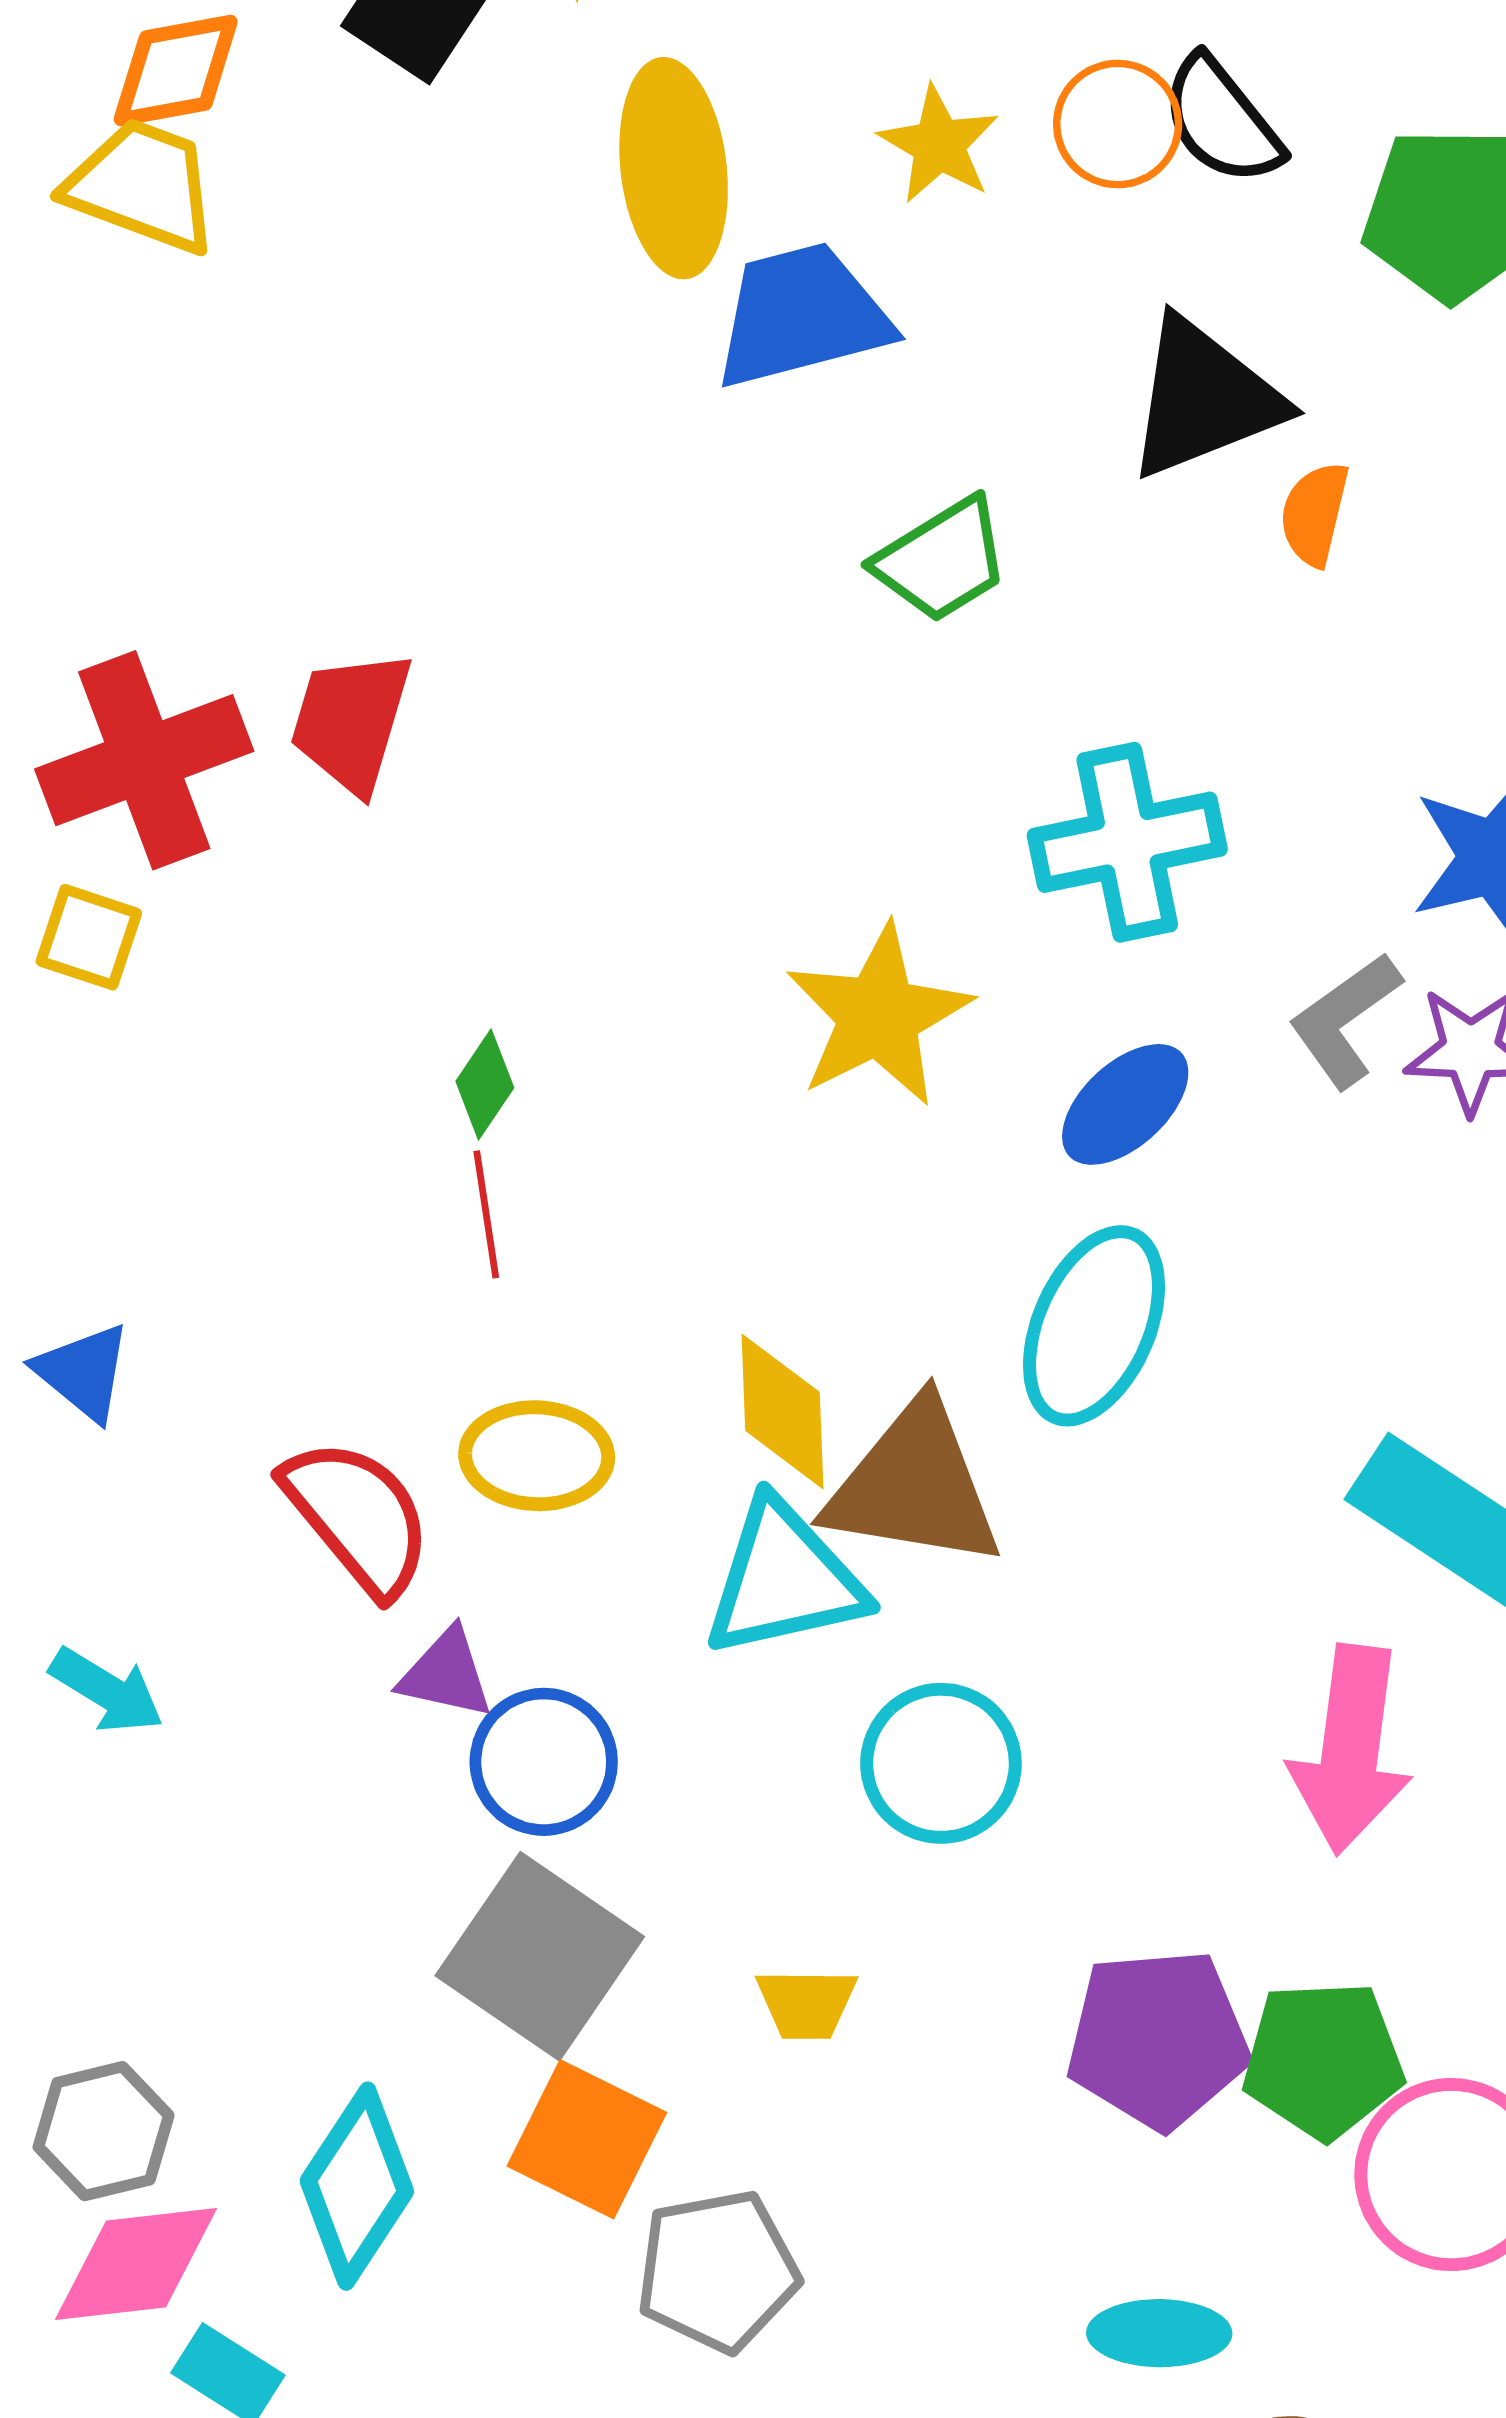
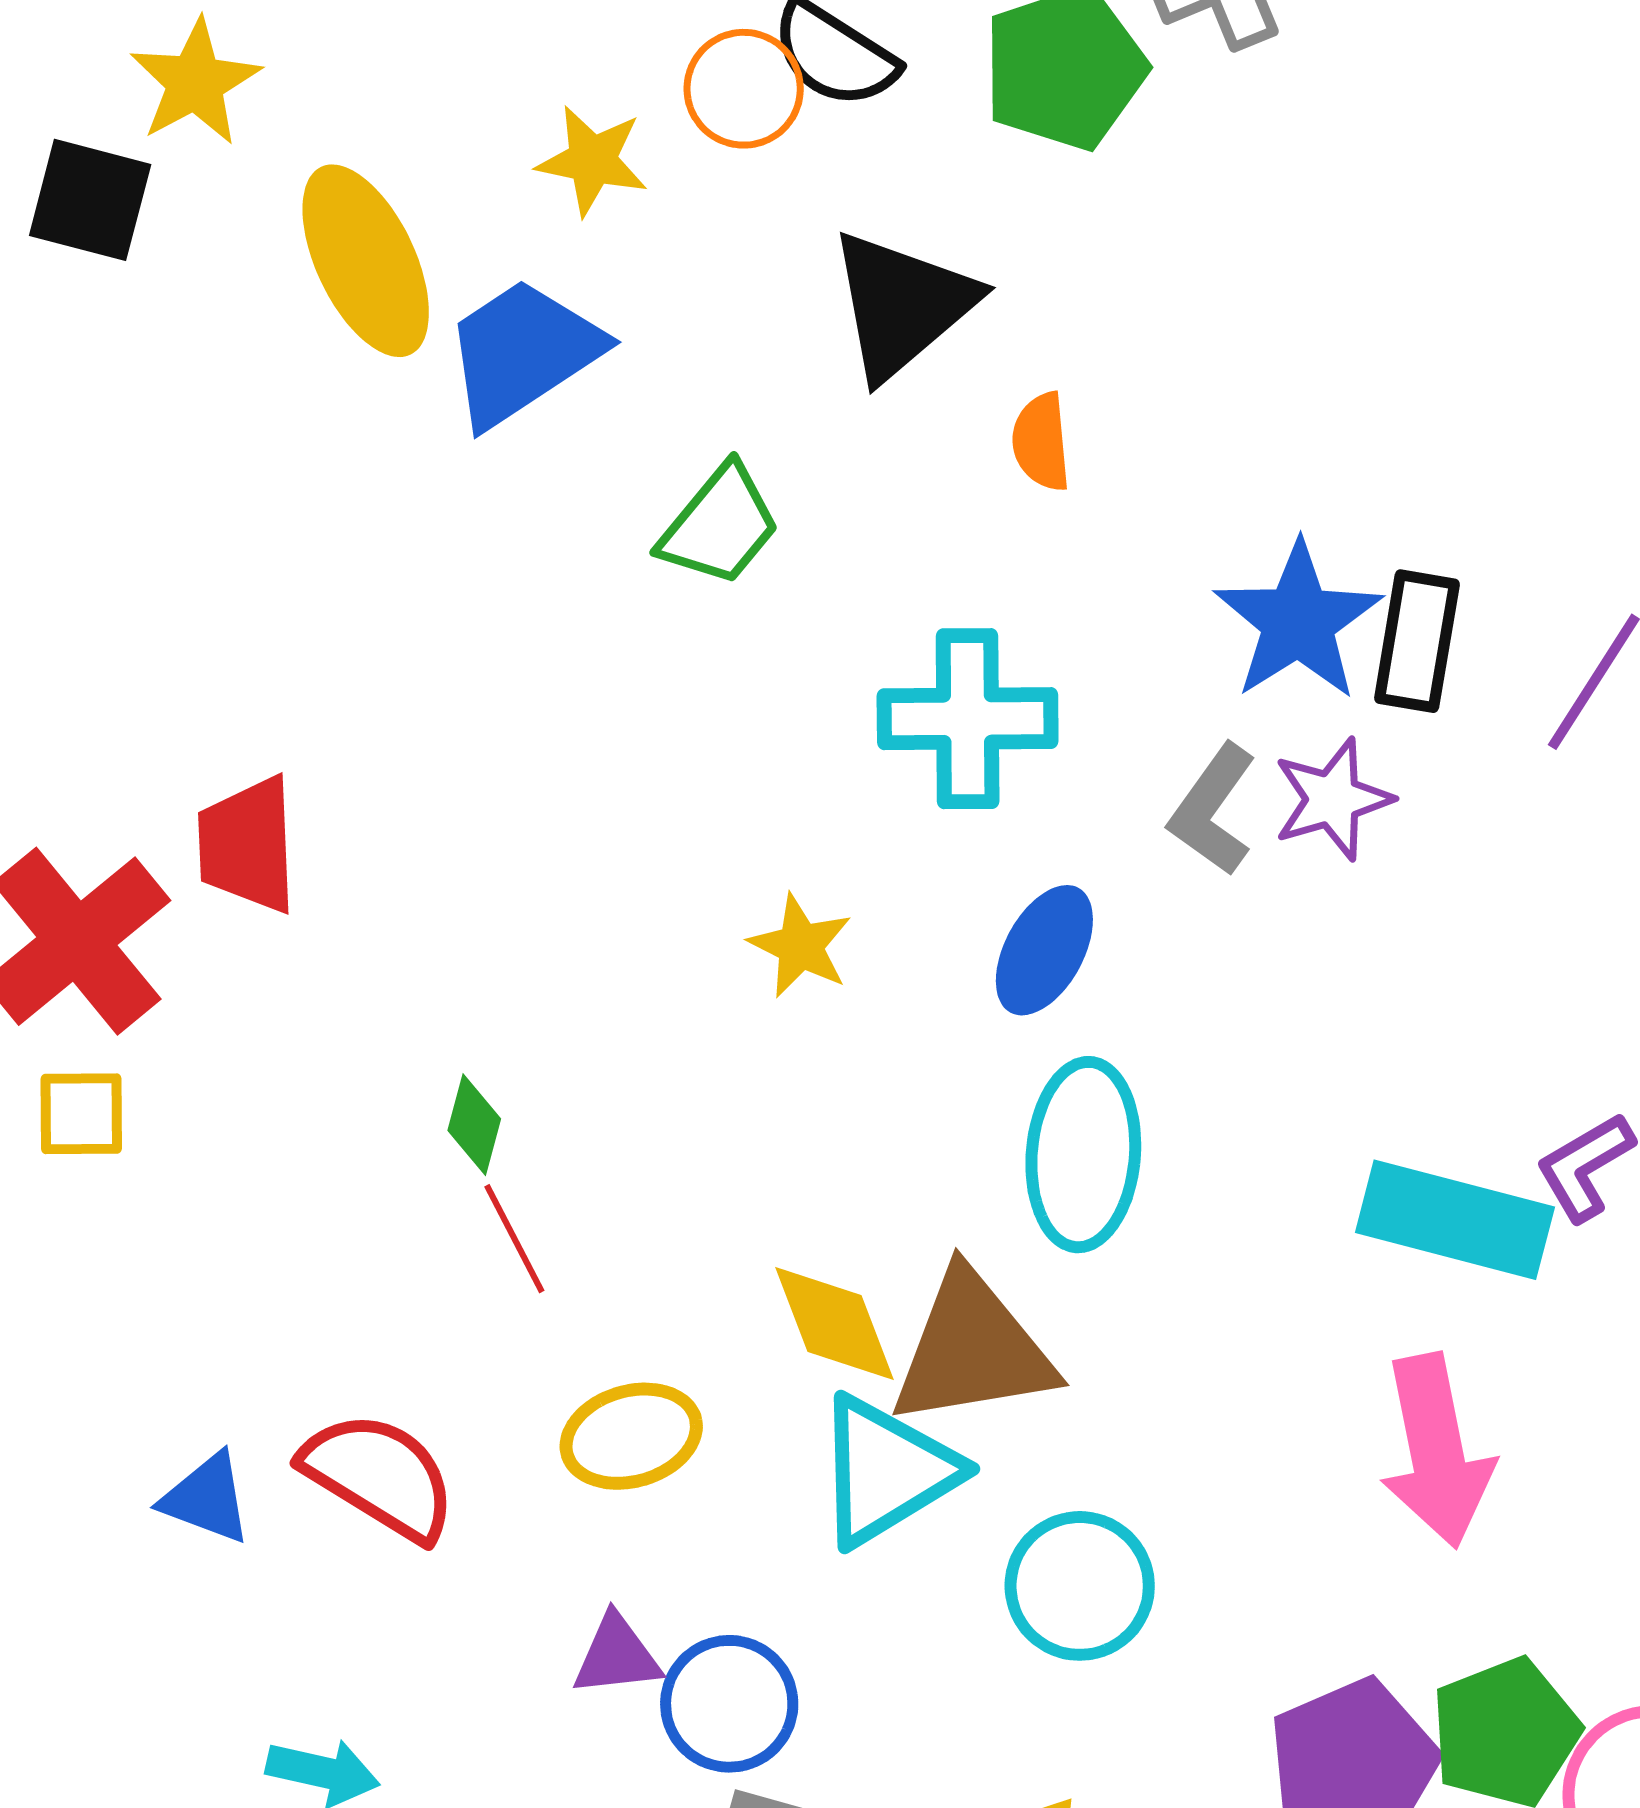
orange semicircle: (1314, 514) -> (1041, 442), moved
cyan cross: (1127, 842) -> (968, 719), turned 30
yellow star: (879, 1016) -> (800, 946), size x0.6
red semicircle: (358, 1516) -> (379, 1476), moved

